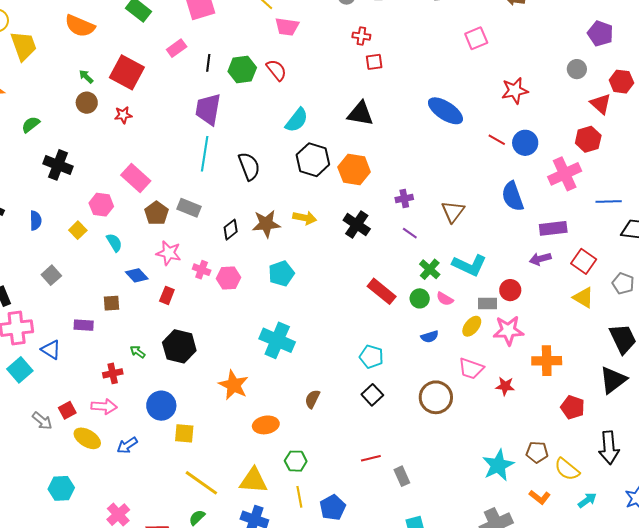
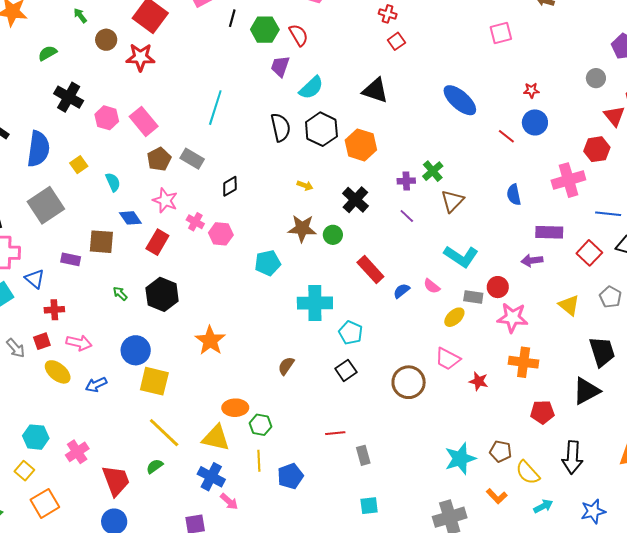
red square: (374, 62) -> (396, 41), turned -36
green arrow: (86, 77) -> (80, 16), moved
red star: (515, 91) -> (531, 90), size x0.6
purple trapezoid: (208, 109) -> (280, 66), moved, size x0.7
red star: (123, 115) -> (140, 57), size x1.6
blue circle: (525, 143) -> (535, 122), moved
black semicircle: (249, 166) -> (281, 127), moved
blue semicircle: (513, 196) -> (514, 195), size x0.7
pink hexagon: (101, 205) -> (107, 118), moved
yellow arrow: (305, 218) -> (305, 186), size x0.7
blue semicircle: (36, 221) -> (38, 149), size x1.8
brown star: (266, 224) -> (302, 228), moved
red square: (584, 261) -> (589, 253), moved
green cross: (430, 269) -> (433, 171), moved
cyan pentagon: (281, 274) -> (268, 263), moved
gray square: (51, 275) -> (46, 205), size x1.8
red rectangle: (167, 295) -> (157, 242), size x1.4
green circle: (420, 298) -> (333, 235), moved
brown square: (111, 303) -> (101, 242), size x1.5
pink star: (508, 330) -> (512, 318), moved
blue semicircle: (430, 337) -> (402, 291), moved, turned 150
cyan cross: (277, 340) -> (315, 303), moved, turned -32
red cross: (113, 373) -> (54, 310), moved
red pentagon: (573, 407) -> (542, 412), turned -30
orange ellipse: (266, 425) -> (235, 408), moved
yellow square: (184, 433) -> (154, 381), size x1.4
cyan hexagon: (61, 488) -> (36, 437), moved

